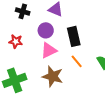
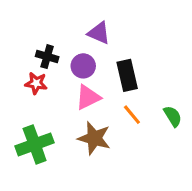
black cross: (23, 11) -> (47, 57), moved

